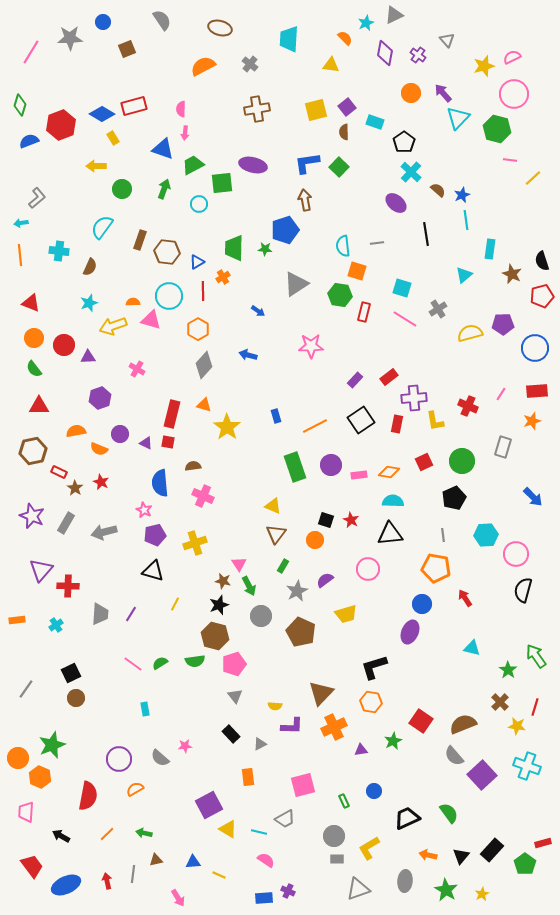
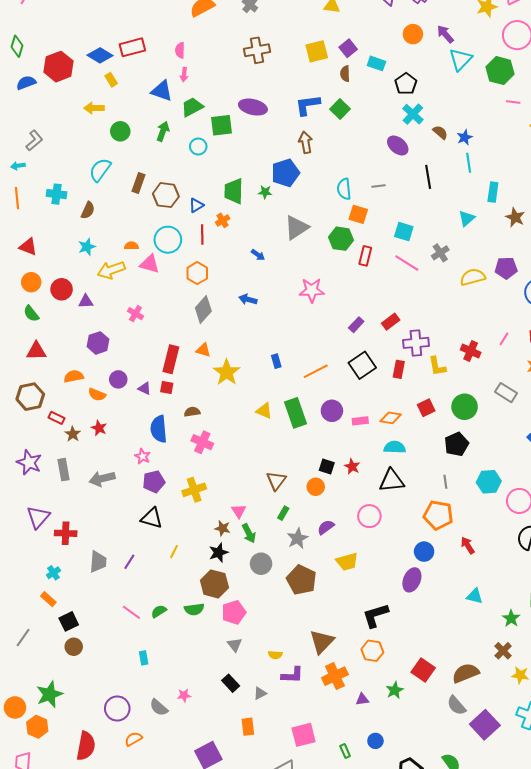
gray rectangle: (503, 447) -> (506, 393), turned -75
yellow triangle: (273, 506) -> (264, 411), moved
gray rectangle: (66, 523) -> (64, 470), turned -40
orange rectangle: (17, 620) -> (48, 599), moved, turned 49

